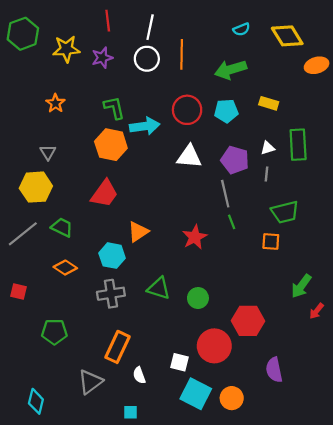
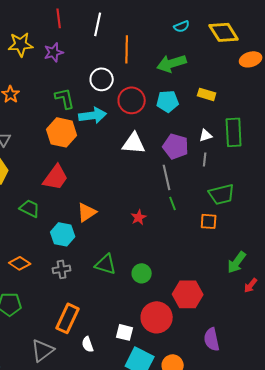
white circle: (147, 59) -> (102, 79), moved
green trapezoid: (62, 227) -> (30, 208), moved
red star: (195, 237) -> (139, 217), size x0.7
orange diamond: (65, 268) -> (20, 263), moved
gray cross: (111, 294) -> (62, 269), size x0.7

